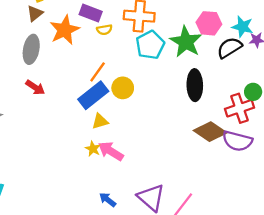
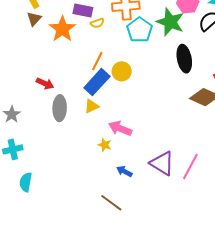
gray ellipse: (31, 49) -> (60, 108), moved
yellow triangle: (100, 121) -> (92, 106), moved
yellow star: (93, 149) -> (105, 145), moved

